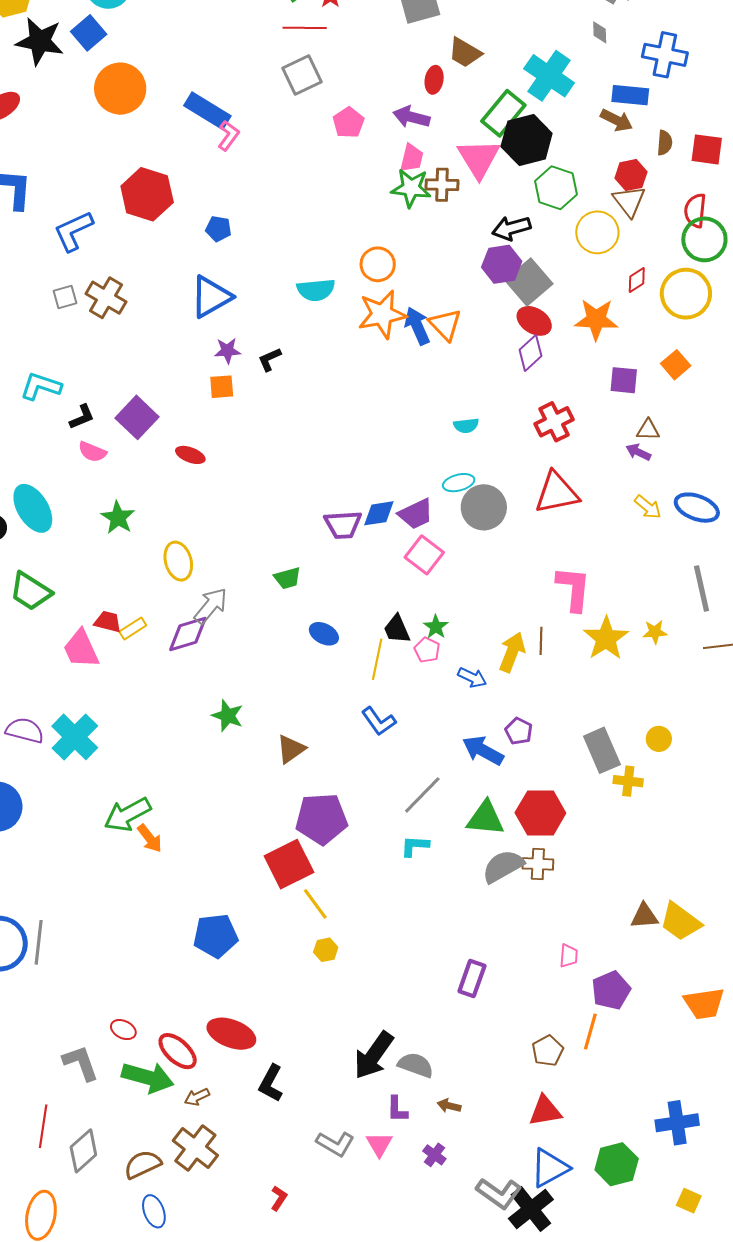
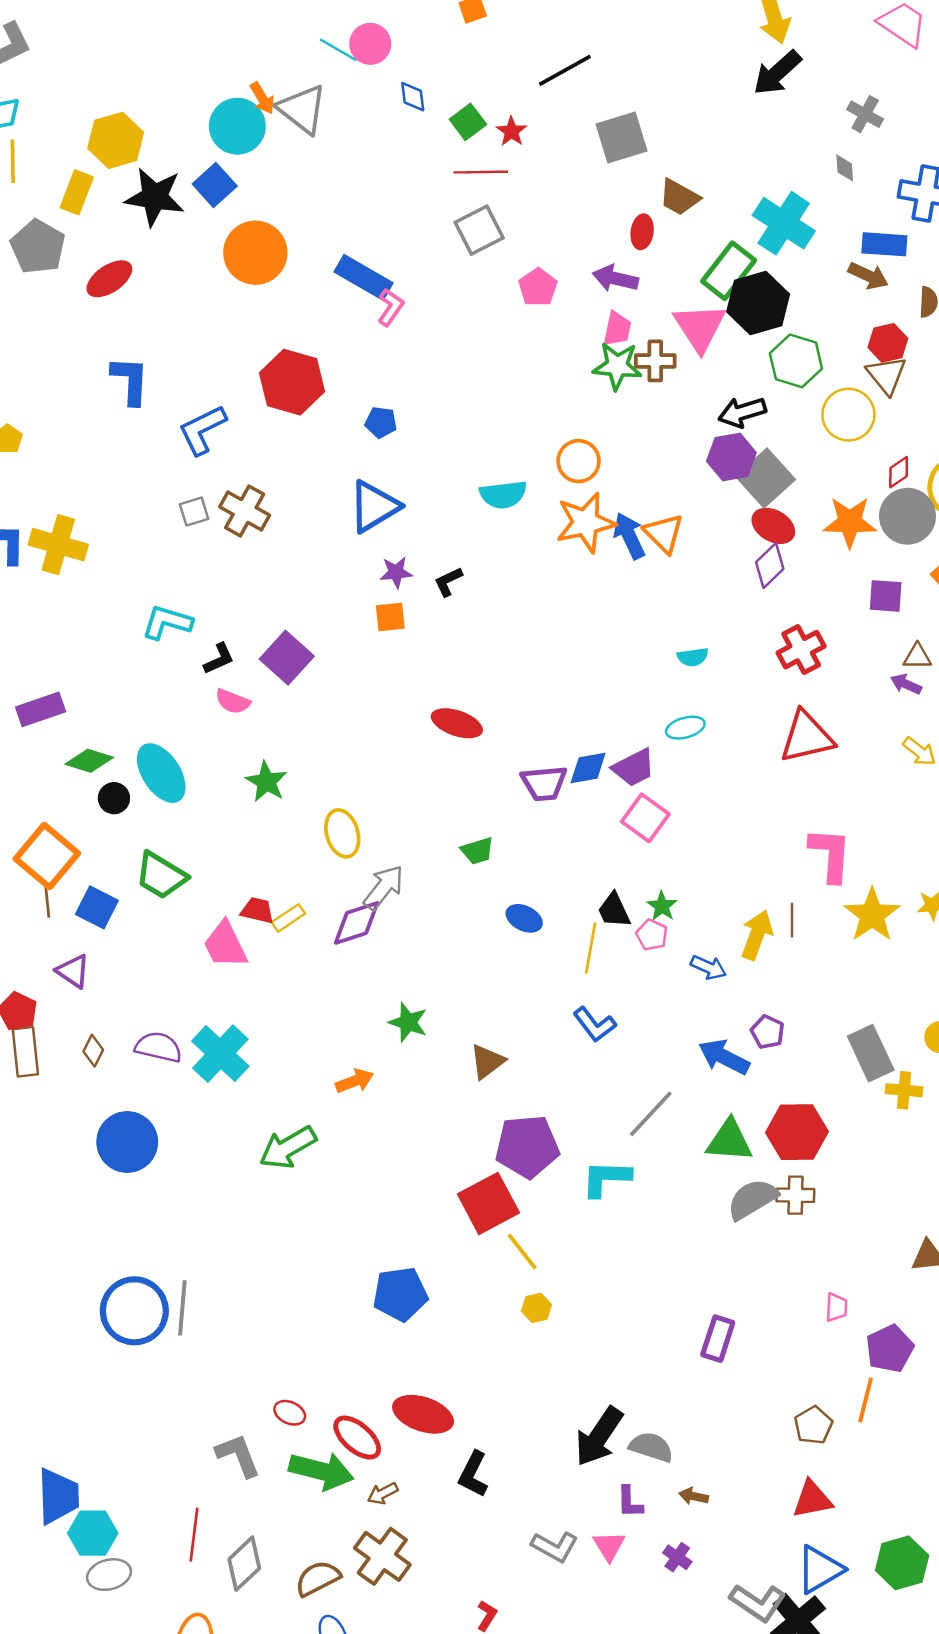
red ellipse: (190, 455) -> (457, 723), moved, size x1.4
gray circle: (484, 507) -> (907, 516), moved
orange arrow: (150, 838) -> (355, 1081), moved, turned -72
cyan L-shape: (415, 846) -> (606, 1178), moved, size x1.4

